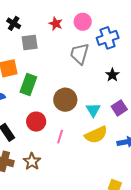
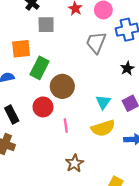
brown circle: (65, 100) -> (62, 86), moved
pink line: (60, 137) -> (66, 126), turned -32
brown star: (32, 161) -> (75, 163), moved

